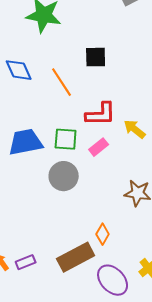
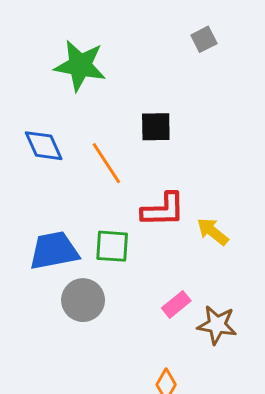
pink rectangle: (99, 147) -> (176, 304), moved
gray circle: (64, 176) -> (83, 300), moved

